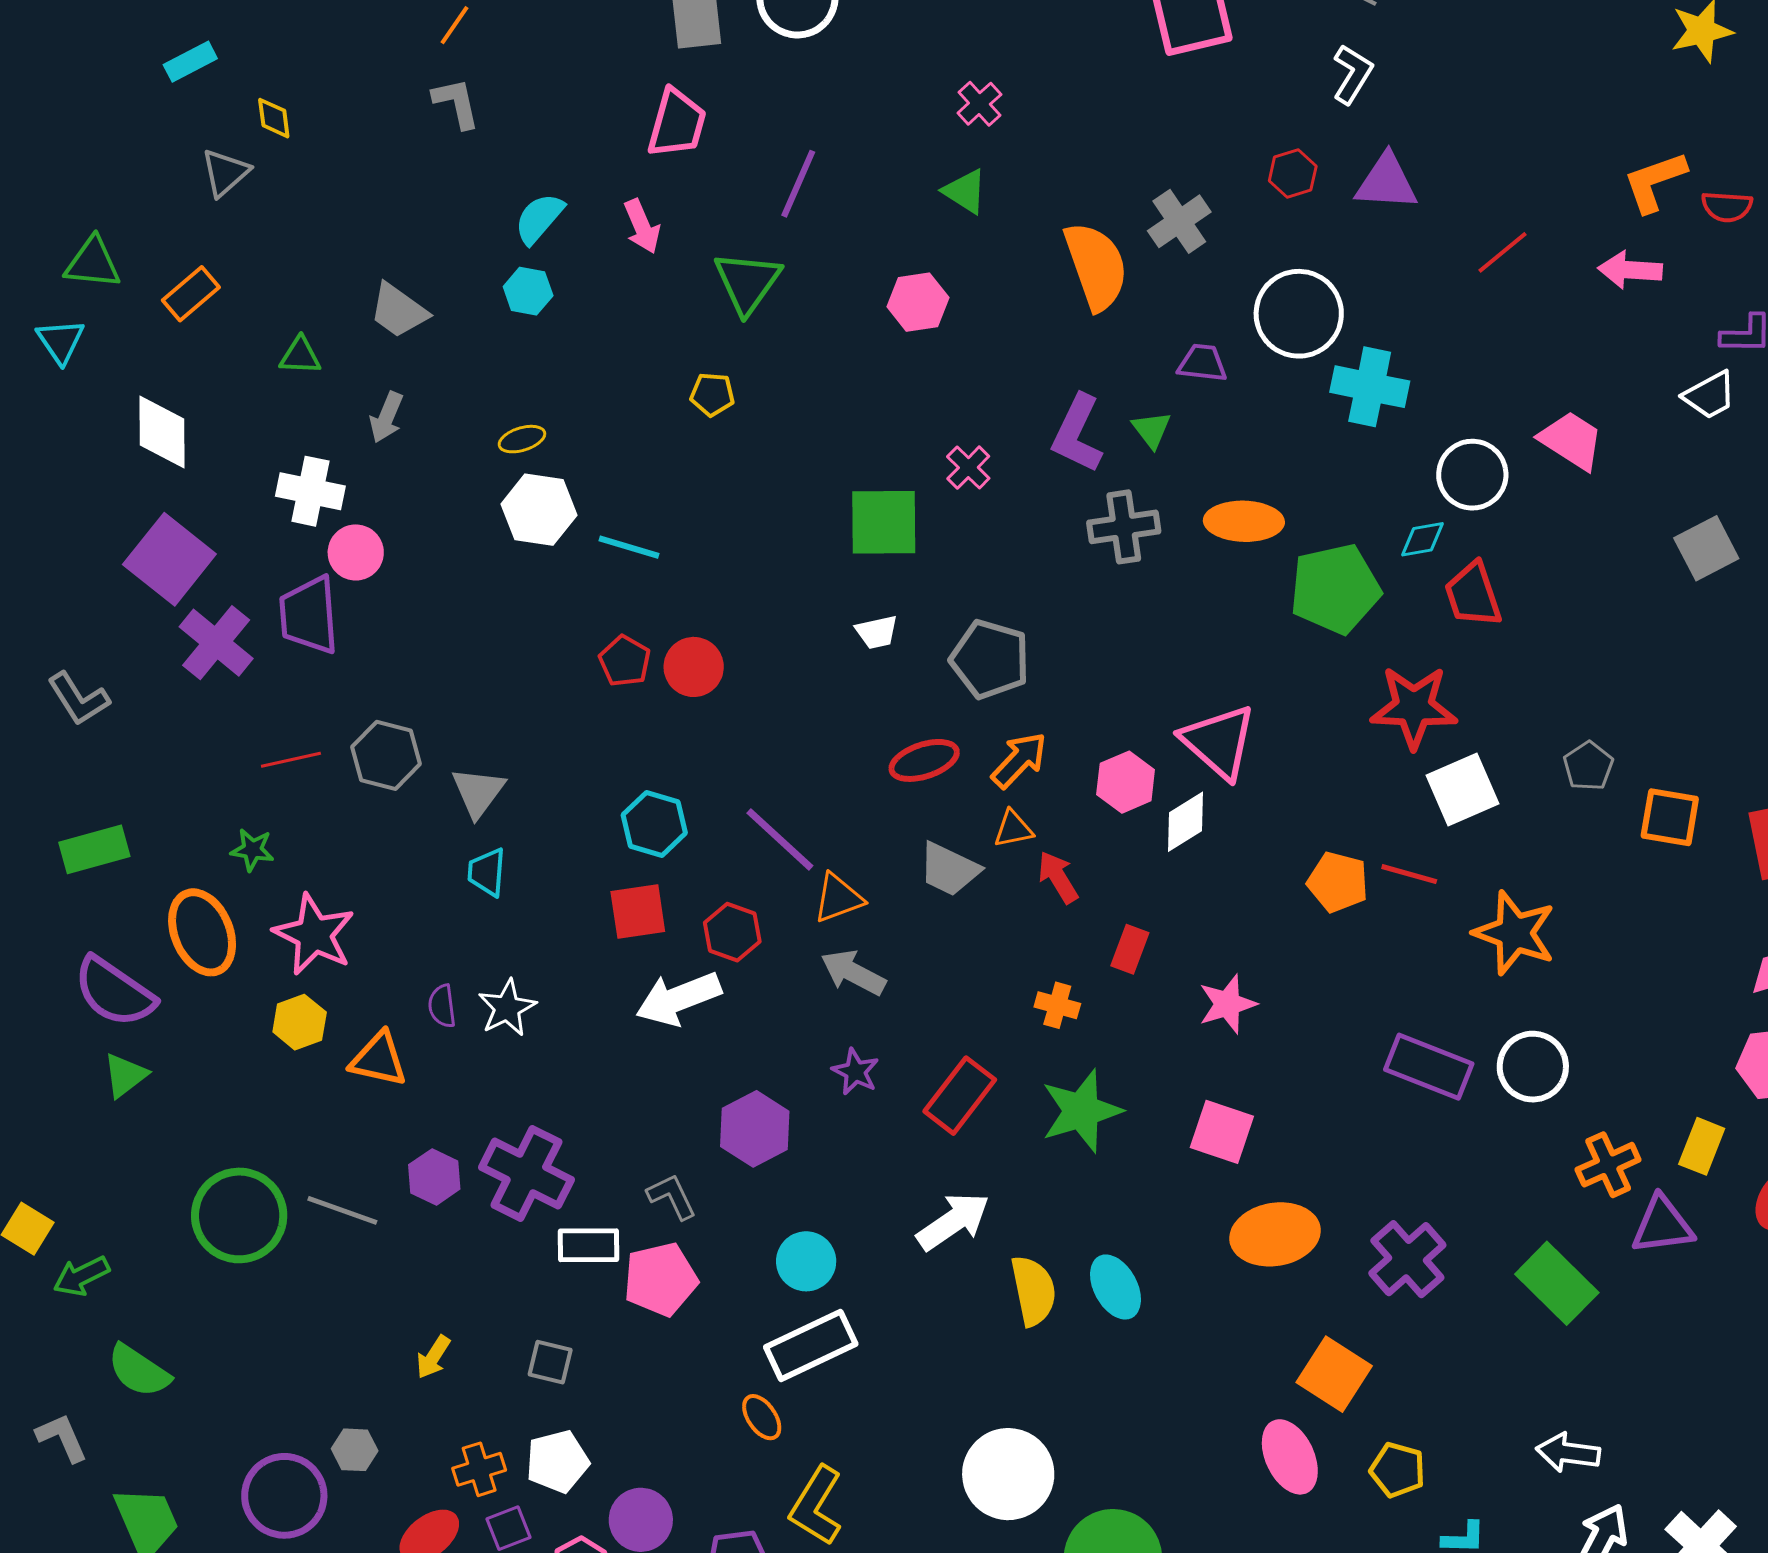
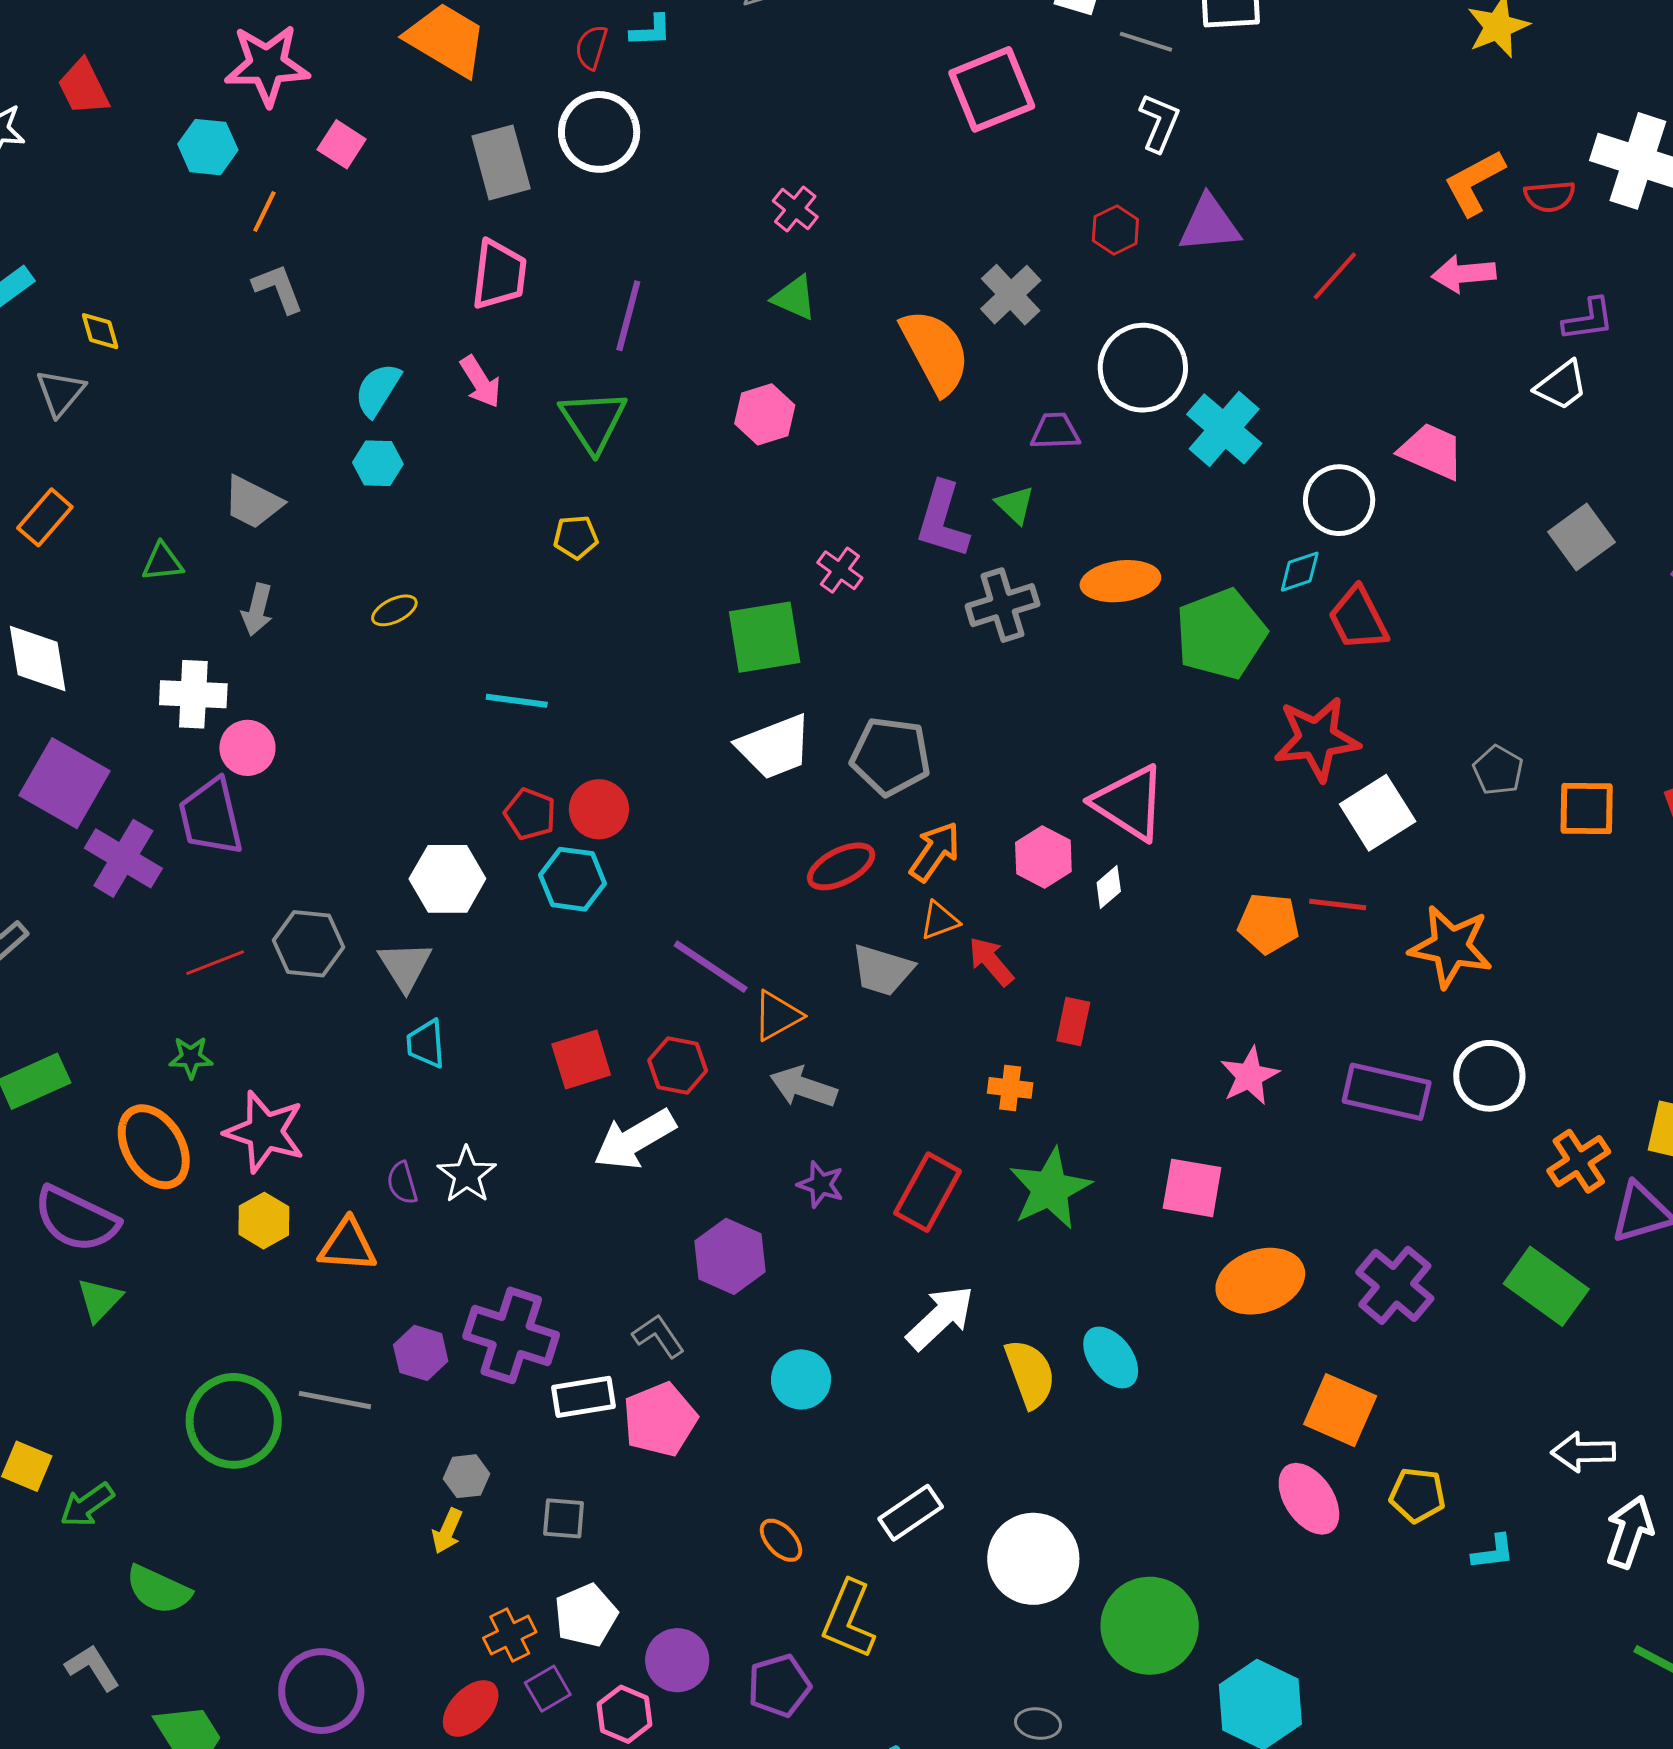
cyan cross: (1370, 387) -> (1224, 429), turned 38
white hexagon: (539, 510) -> (447, 879), moved
white trapezoid: (877, 632) -> (774, 747), size x1.8
white diamond: (1186, 822) -> (1109, 887), size x0.7
cyan hexagon: (654, 824) -> (572, 879), moved
pink star: (1227, 1004) -> (1249, 1076), moved
white rectangle: (811, 1345) -> (911, 1513), moved, size x0.7
gray hexagon: (355, 1450) -> (466, 1476), moved

